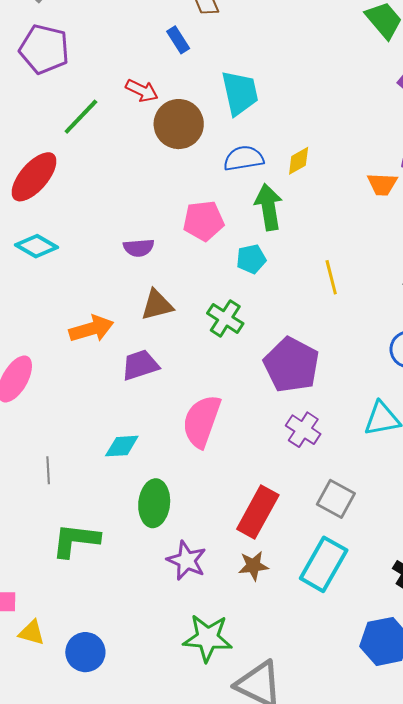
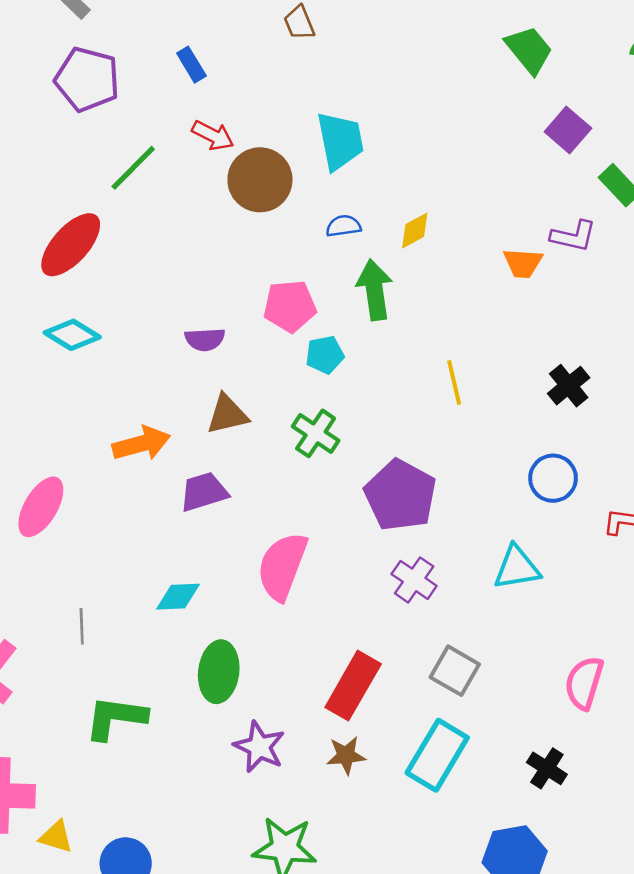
blue rectangle: (178, 40) -> (191, 65), moved
blue semicircle: (244, 158) -> (343, 226), size x0.7
cyan pentagon: (251, 259) -> (325, 355), moved

